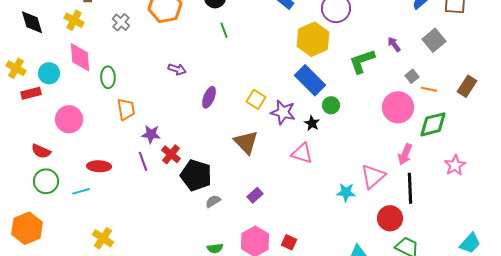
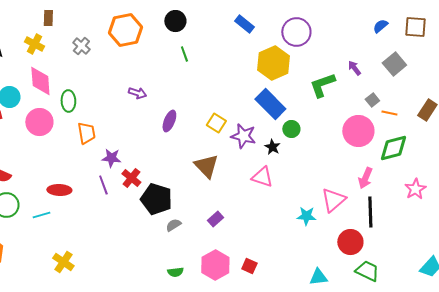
pink circle: (69, 119) -> (39, 122), moved

